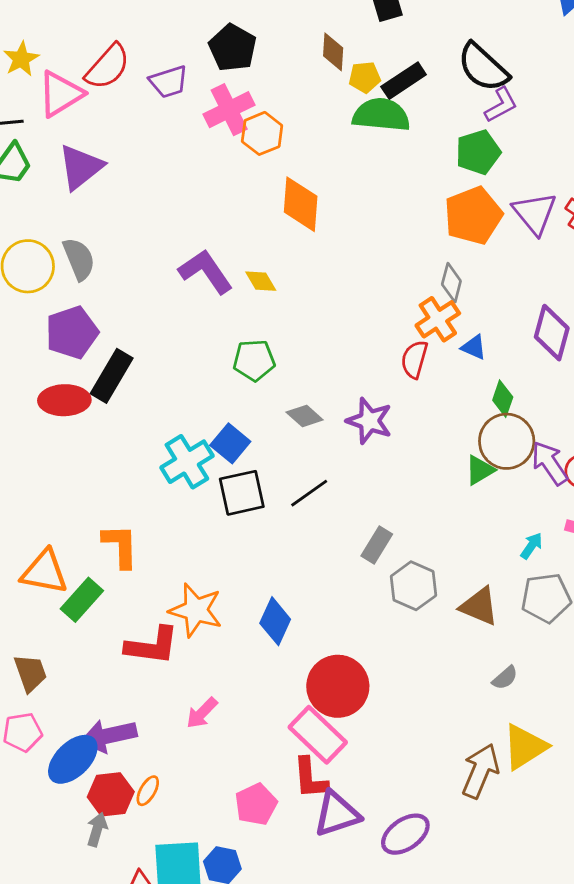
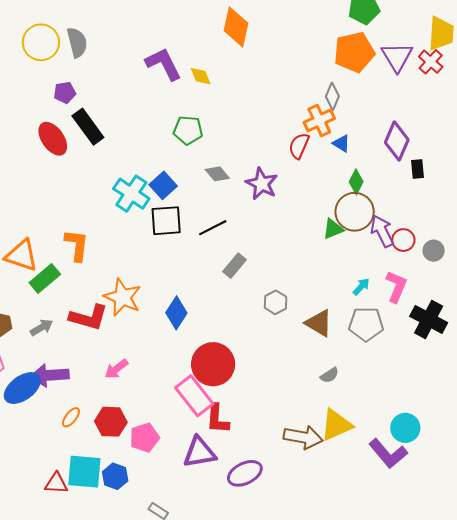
purple pentagon: (72, 332) -> (65, 93), size x0.6
black rectangle: (112, 376) -> (88, 127), turned -75
red ellipse: (64, 400) -> (53, 139), turned 48
cyan cross: (187, 462) -> (131, 194), turned -33
gray rectangle: (377, 545) -> (235, 266), moved
gray hexagon: (414, 586) -> (276, 302), size x0.7
brown arrow: (480, 771) -> (303, 437), turned 69
red L-shape: (310, 778) -> (217, 419), moved
red hexagon: (111, 794) -> (111, 422), moved
gray arrow: (97, 830) -> (42, 327), moved, turned 35

